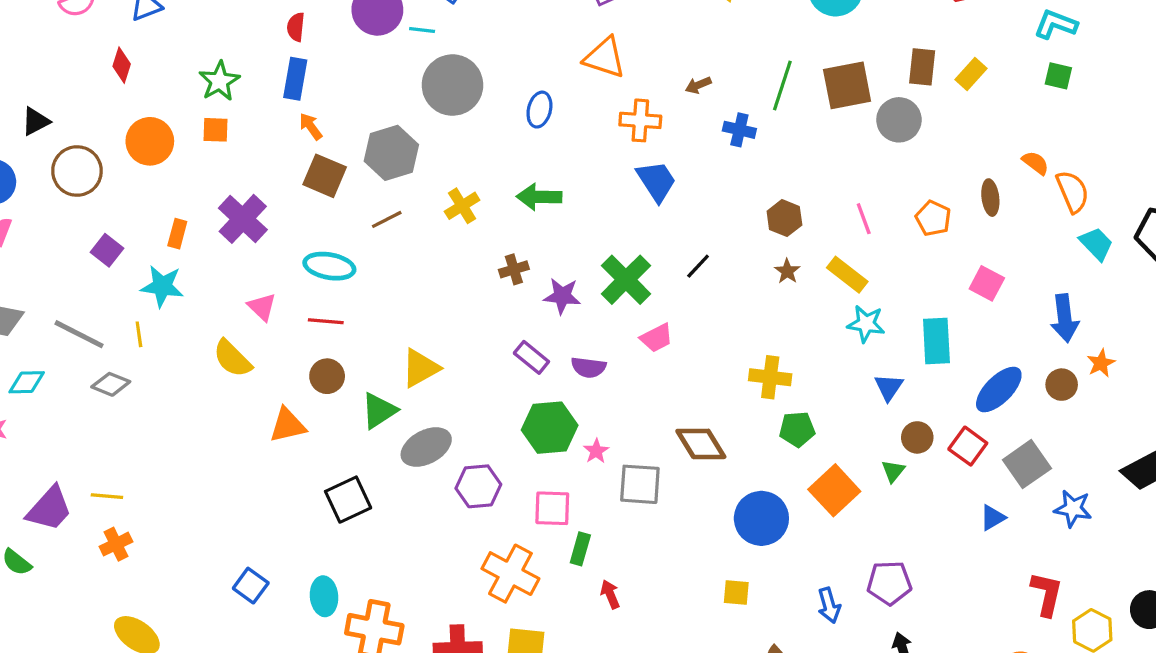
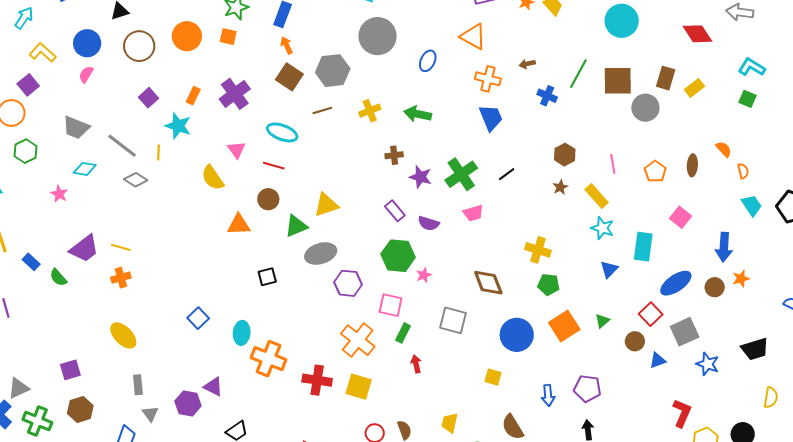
orange semicircle: (1073, 192) -> (743, 171), size x0.6
brown circle: (917, 437) -> (635, 341), moved
gray square: (640, 484) -> (453, 320), moved
black square: (348, 500) -> (267, 277), size x0.7

